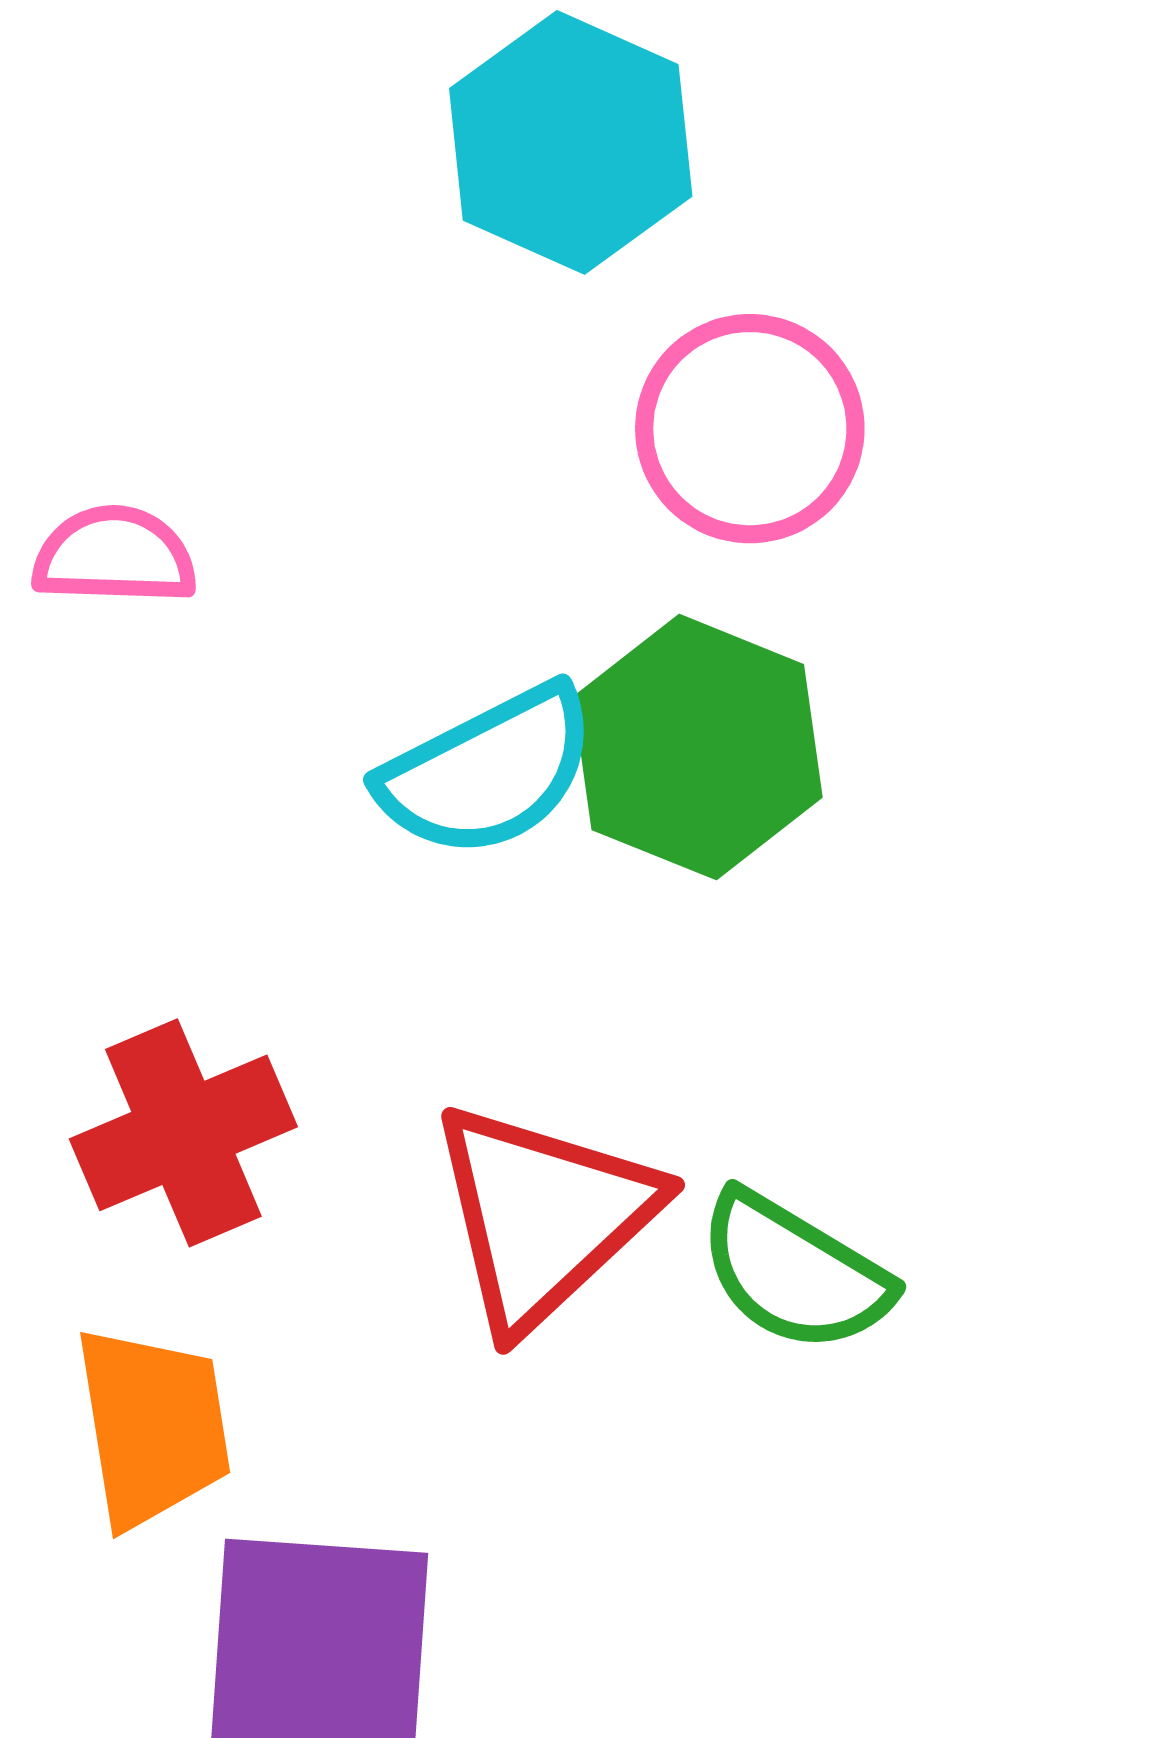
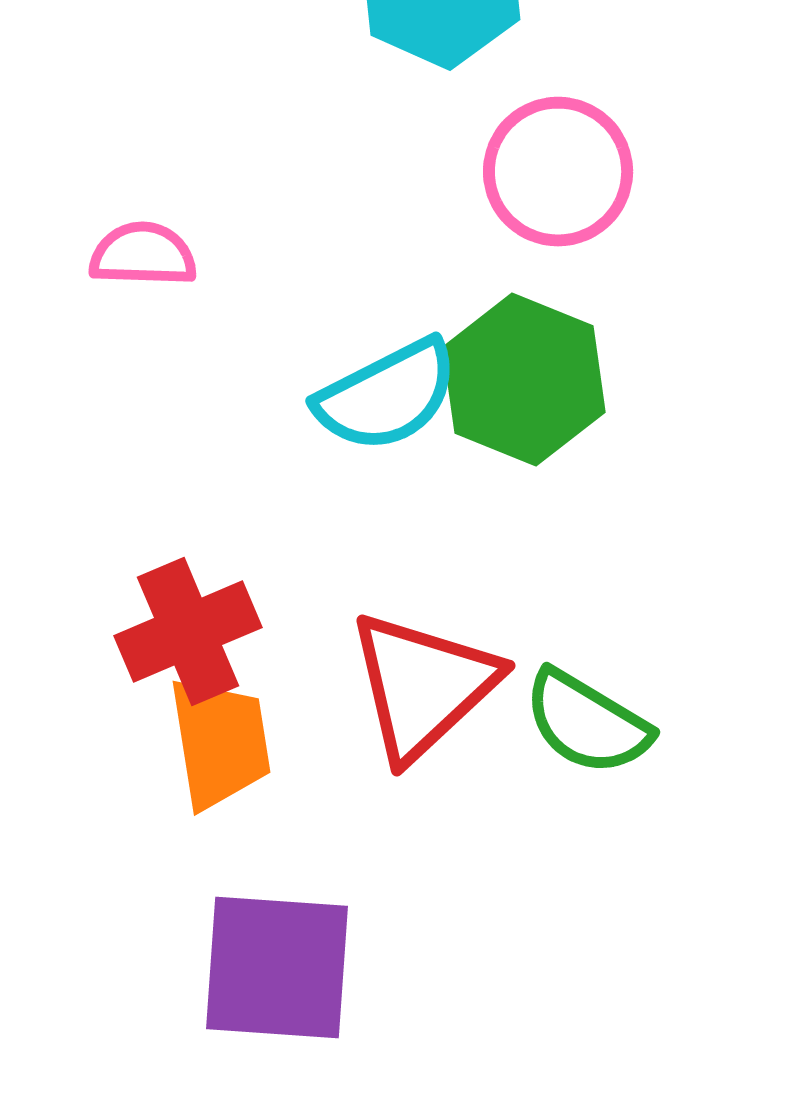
orange trapezoid: (153, 1427) -> (220, 743), moved

